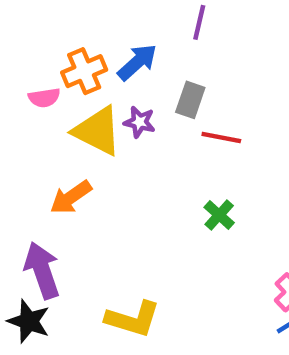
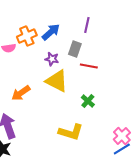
purple line: (199, 22) -> (87, 25), moved
yellow triangle: (97, 131) -> (57, 81), moved
yellow L-shape: (133, 319) -> (71, 132), moved

